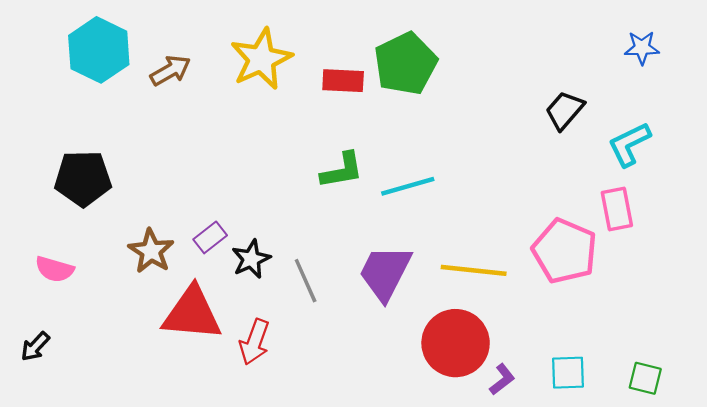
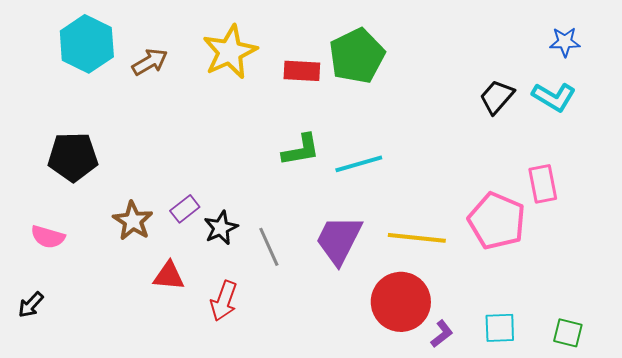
cyan L-shape: (629, 144) -> (554, 97), moved, turned -123
red triangle: (192, 314) -> (169, 276), size x0.6

